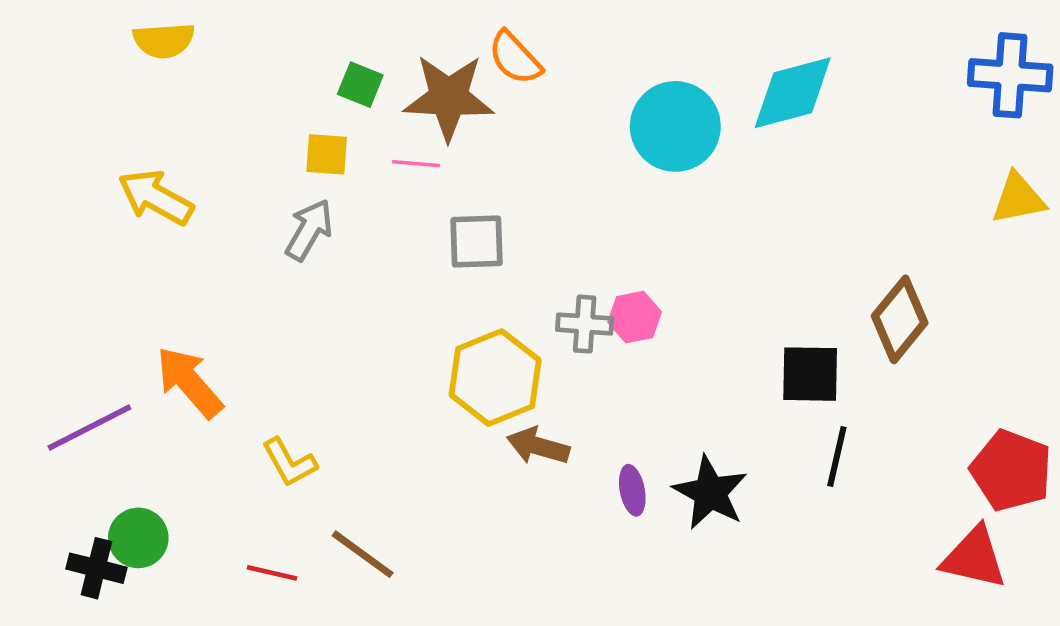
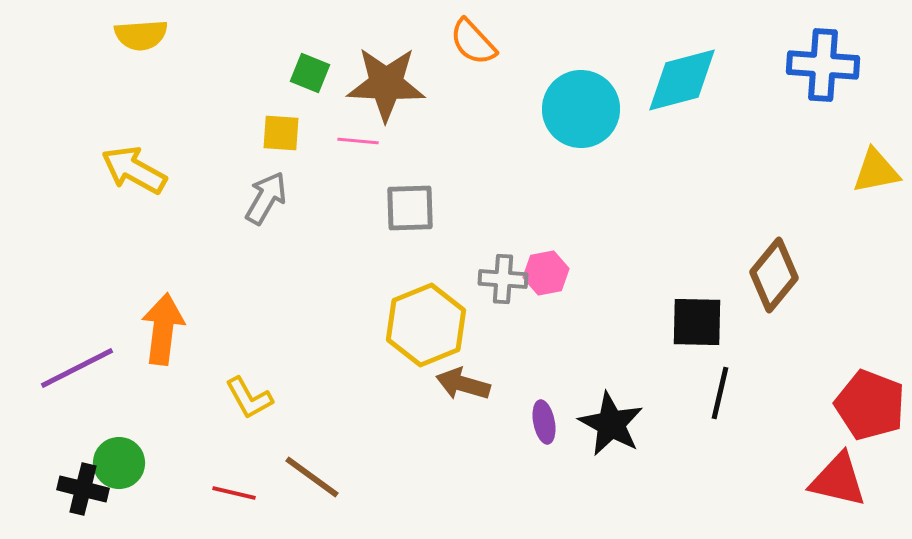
orange semicircle: (515, 58) -> (473, 42), moved
blue cross: (1010, 75) -> (823, 65), moved
orange arrow: (189, 382) -> (163, 329), turned 48

